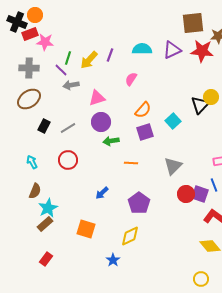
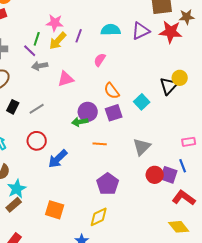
pink star: (45, 42) -> (55, 23), moved
orange semicircle: (143, 110) -> (112, 91), turned 102
purple circle: (101, 122) -> (88, 112), moved
blue arrow: (102, 193) -> (58, 159), moved, size x1.5

